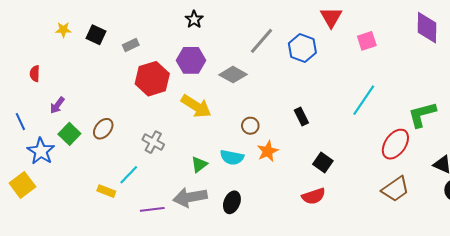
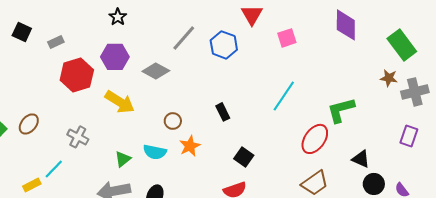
yellow rectangle: (106, 191) -> (32, 185), turned -48

